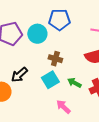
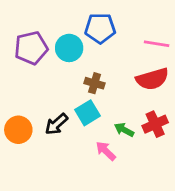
black arrow: (19, 75) -> (56, 124), moved
green arrow: (74, 83) -> (124, 130), moved

